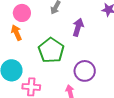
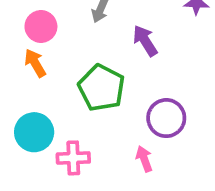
purple arrow: (78, 27) -> (145, 41), turned -42

